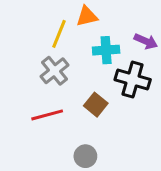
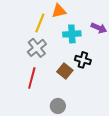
black cross: (133, 80) -> (83, 60), moved, size x0.7
red line: (47, 115) -> (32, 78), turned -60

